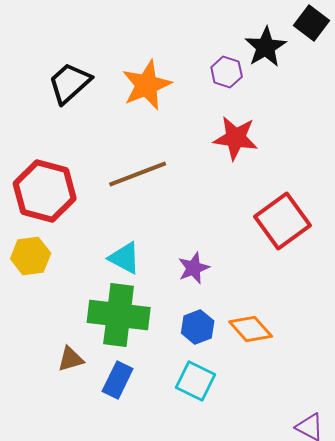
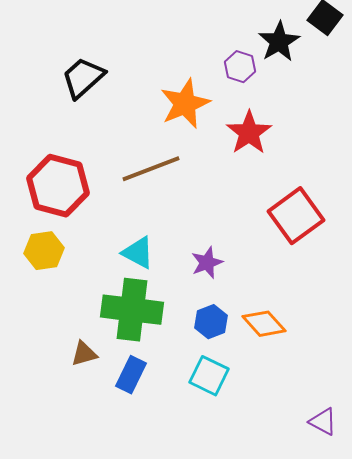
orange star: (147, 85) -> (185, 104), moved
red star: (236, 138) -> (249, 133), turned 30

